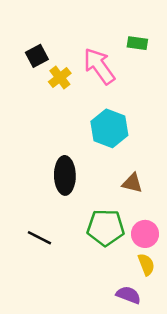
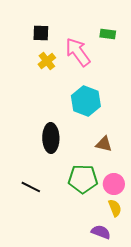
black square: (37, 56) -> (41, 33), moved, turned 30

